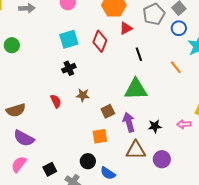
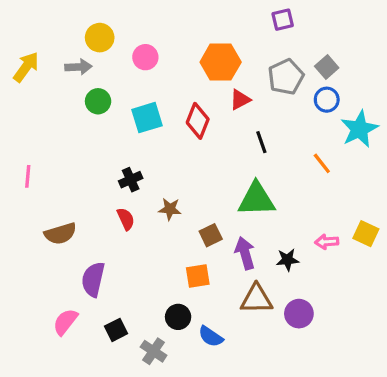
green circle: (12, 45) -> (98, 101), moved
black cross: (69, 68) -> (131, 180), moved
pink arrow: (184, 124) -> (327, 242), moved
purple semicircle: (24, 138) -> (93, 279), moved, turned 75

